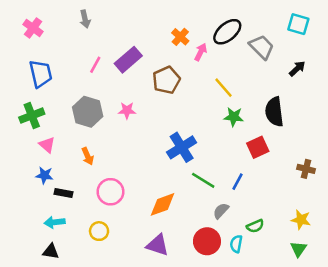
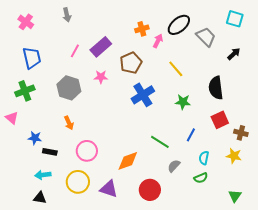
orange cross: (180, 37) -> (142, 29), turned 32
pink star: (127, 110) -> (101, 77), moved
green star: (234, 117) -> (183, 102), moved
pink triangle: (47, 145) -> (12, 118), moved
blue cross: (182, 147) -> (143, 95), moved
red square: (258, 147) -> (220, 120), moved
blue line: (237, 182) -> (191, 135), moved
yellow star: (301, 220) -> (234, 156), moved
yellow circle: (99, 231) -> (78, 182), size x1.5
red circle: (207, 241) -> (150, 190), moved
cyan semicircle: (236, 244) -> (204, 158), moved
purple triangle: (157, 245) -> (109, 189), moved

